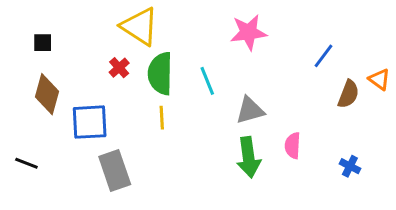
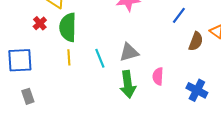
cyan line: (207, 81) -> (100, 58), moved
blue cross: (350, 166) -> (197, 90), size x1.5
gray rectangle: (115, 171) -> (28, 96), moved, size x0.6

